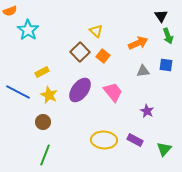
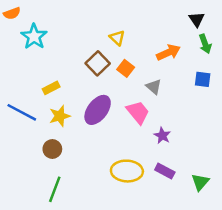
gray triangle: (143, 71) -> (154, 87), moved, turned 48
yellow star: (49, 95) -> (60, 116), turned 30
purple star: (147, 111) -> (162, 136), moved

